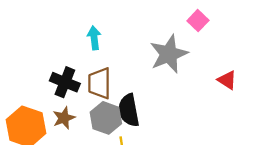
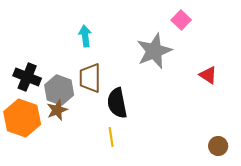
black cross: (65, 82) -> (27, 77), moved
gray hexagon: (106, 118) -> (59, 90), moved

